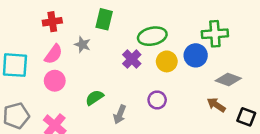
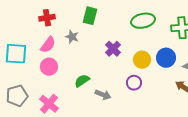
green ellipse: (152, 36) -> (143, 21), moved
blue circle: (196, 55) -> (166, 58), moved
yellow circle: (167, 61) -> (142, 60), moved
gray arrow: (120, 114) -> (103, 95), turned -91

